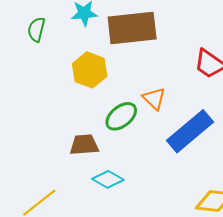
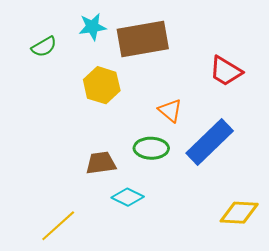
green semicircle: (36, 29) -> (44, 47), turned -130
green ellipse: (121, 116) -> (151, 148), moved, turned 44

